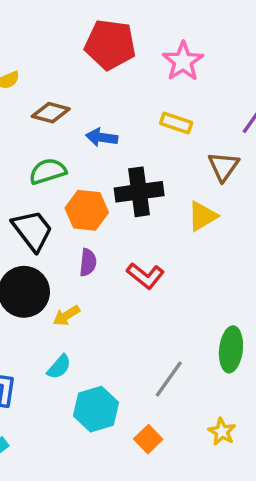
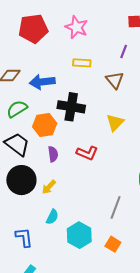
blue arrow: (102, 137) -> (42, 82), size x1.4
black cross: (139, 192) -> (71, 107), turned 32
yellow triangle: (202, 216) -> (115, 123), moved

